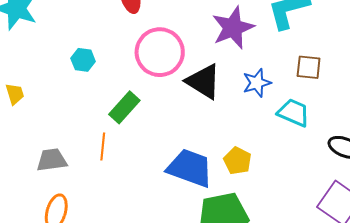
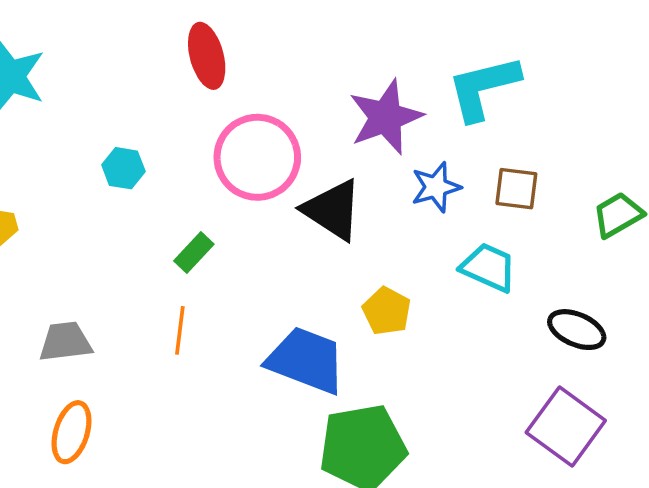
blue star: (257, 83) -> (436, 187), moved
green rectangle: (124, 107) -> (194, 253), size x0.7
orange line: (103, 146) -> (180, 330), moved
yellow pentagon: (237, 161) -> (387, 311), moved

